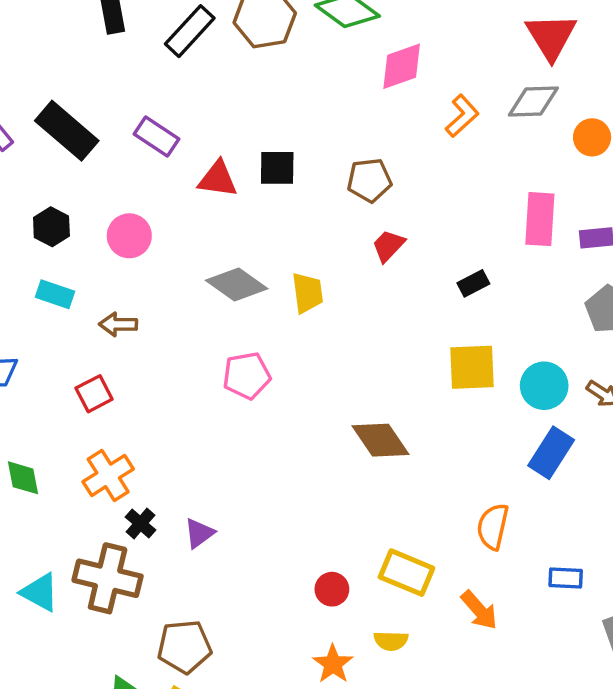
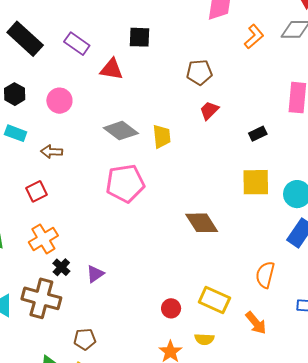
black square: (277, 168) -> (139, 37), moved
pink pentagon: (247, 376) -> (125, 183), size x1.4
brown pentagon: (184, 647) -> (85, 339), size x0.7

